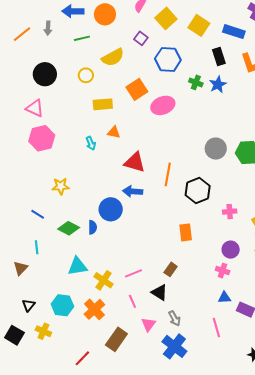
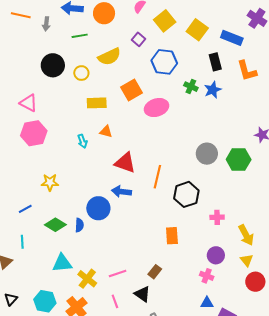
orange line: (22, 34) -> (21, 15), moved, turned 48
black circle: (45, 74) -> (53, 65), moved
blue line: (38, 214) -> (25, 209), turned -64

